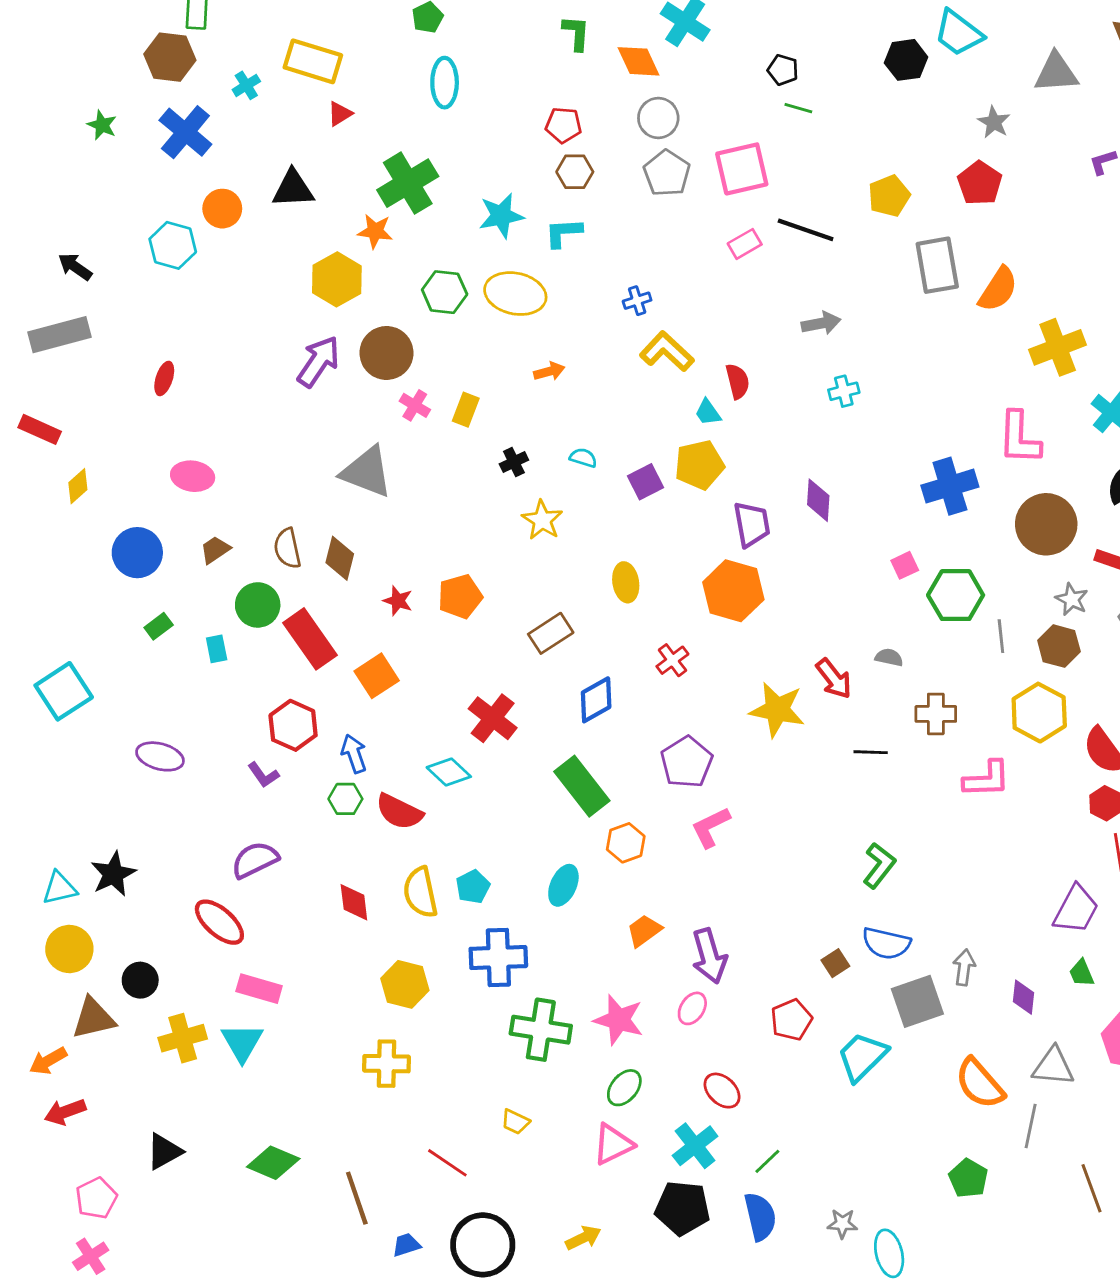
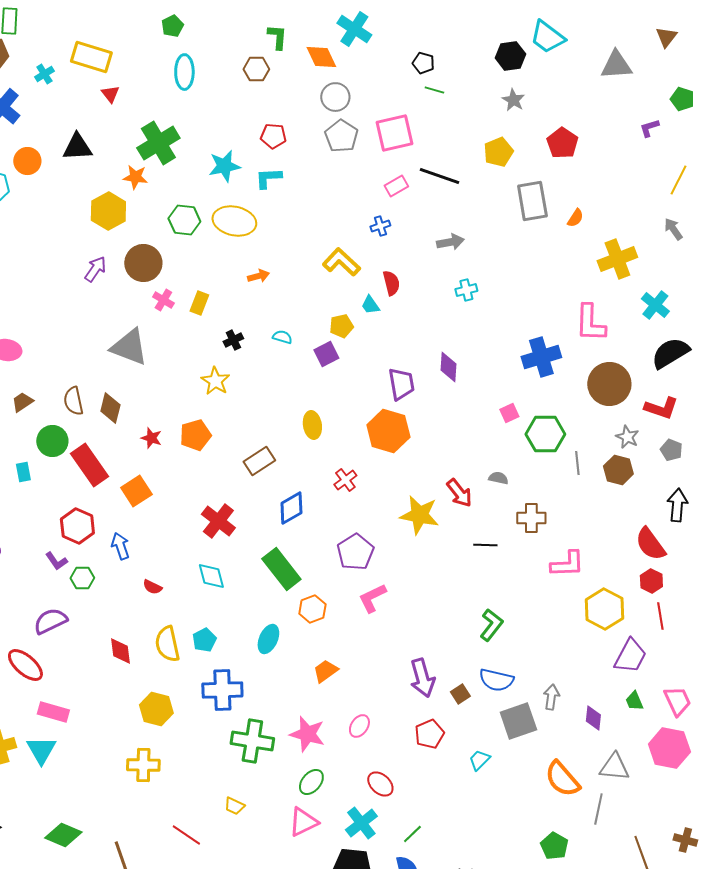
red triangle: (340, 114) -> (110, 94), turned -36
gray star: (994, 122) -> (513, 100), moved
red pentagon: (563, 125) -> (273, 136), moved
brown hexagon: (575, 172) -> (256, 69), moved
orange semicircle: (998, 289) -> (575, 218), size x0.6
blue cross: (637, 301) -> (380, 226), moved
purple arrow: (319, 361) -> (95, 269), size x0.7
yellow pentagon: (699, 465) -> (341, 326), moved, size x0.7
yellow star: (542, 520) -> (215, 381), moved
yellow hexagon: (1039, 713) -> (604, 609), moved
cyan diamond: (449, 772) -> (211, 576), moved, turned 32
green hexagon: (345, 799) -> (82, 578), moved
red semicircle: (399, 812) -> (152, 587), size x0.6
purple arrow: (709, 956) -> (422, 678), moved
cyan trapezoid: (862, 1057) -> (479, 760), size x0.6

